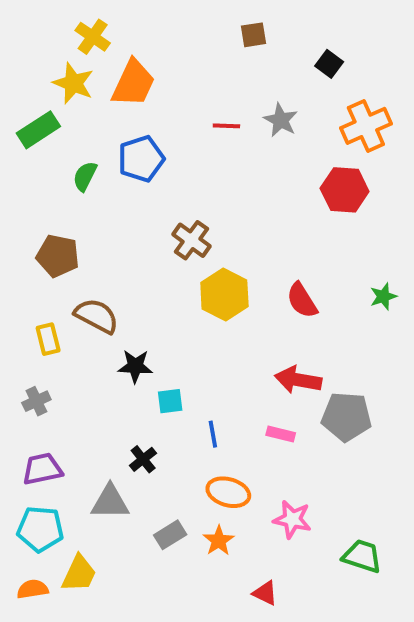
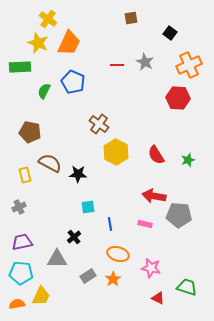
green rectangle: (38, 130) -> (20, 67), turned 30
blue pentagon: (141, 159) -> (73, 82), turned -30
green star: (383, 296) -> (188, 160), moved
black star: (135, 366) -> (78, 174), moved
red triangle: (265, 593) -> (158, 298), moved

